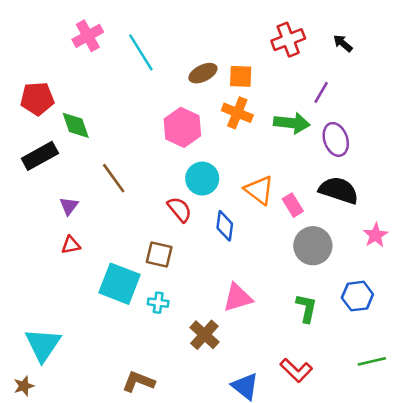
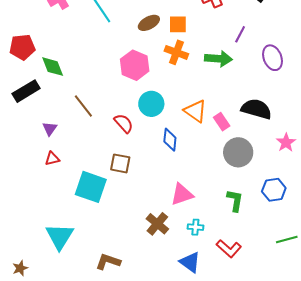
purple ellipse: (336, 139) -> (273, 58), moved
red semicircle: (179, 209) -> (124, 123), moved
cyan cross: (158, 303) -> (195, 227), moved
cyan triangle: (43, 345) -> (60, 236), moved

